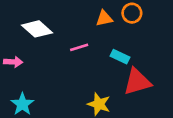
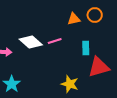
white diamond: (37, 29) -> (31, 42), moved
cyan rectangle: (120, 57) -> (86, 48), turned 64

